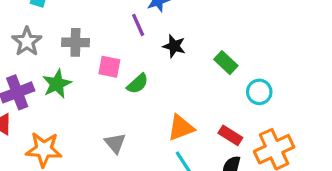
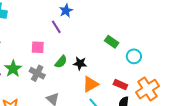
gray cross: (75, 42) -> (37, 73), moved, turned 35
black star: (174, 46) -> (80, 63), moved
pink square: (109, 67) -> (38, 47), moved

